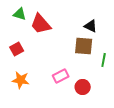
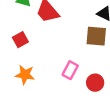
pink rectangle: (61, 76) -> (70, 70), turned -35

